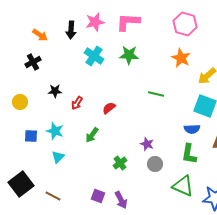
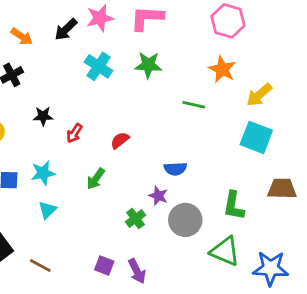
black arrow: (71, 30) -> (66, 29), turned 42
green line: (156, 94) -> (194, 105), moved
blue semicircle: (192, 129) -> (175, 169), moved
cyan star: (55, 131) -> (43, 173), turned -30
purple star: (147, 144) -> (158, 196), moved
gray circle: (155, 164) -> (185, 220), size x1.5

